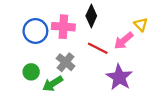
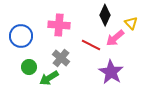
black diamond: (91, 16) -> (105, 15), moved
blue circle: (35, 31) -> (21, 36), moved

